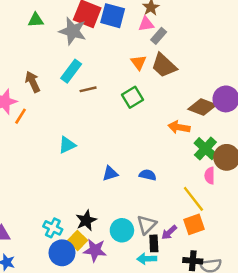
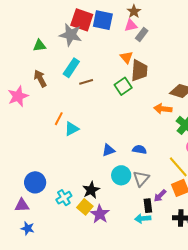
green triangle: (36, 20) -> (40, 45), moved
brown trapezoid: (164, 65) -> (139, 70), moved, turned -125
orange line: (20, 116) -> (59, 119), moved
gray triangle: (147, 225) -> (141, 179), moved
cyan cross: (53, 228) -> (64, 198), turned 35
cyan circle: (122, 230) -> (121, 175), moved
purple star: (95, 250) -> (100, 214), turned 30
blue circle: (62, 253) -> (35, 182), moved

